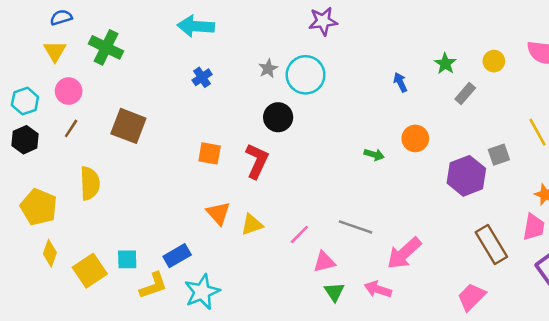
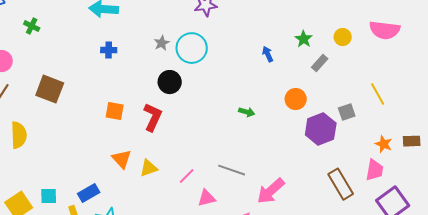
green cross: (106, 47) -> (32, 26), size x0.6
blue cross: (202, 77) -> (109, 50), turned 35
orange circle: (415, 138) -> (296, 99), moved

